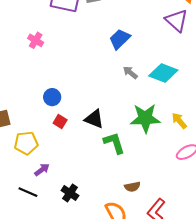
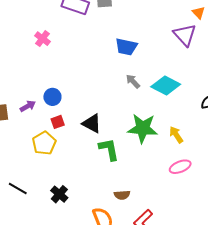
blue trapezoid: (120, 39) -> (126, 47), turned -130
red square: (60, 121) -> (58, 122), turned 32
yellow pentagon: (26, 143) -> (44, 143), moved, turned -30
purple arrow: (42, 170) -> (28, 106), moved

